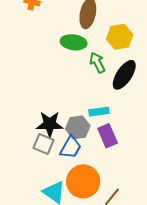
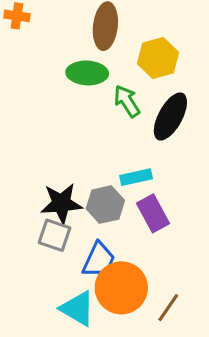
blue trapezoid: (70, 147) -> (99, 260), moved

